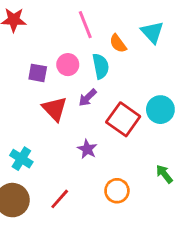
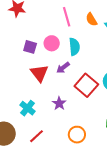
orange semicircle: (118, 43) -> (91, 19), moved
cyan cross: (21, 159) -> (27, 108), moved

